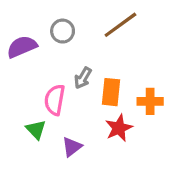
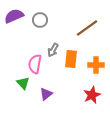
brown line: (120, 25) -> (87, 28), moved
purple semicircle: (22, 47) -> (14, 16), moved
red star: (119, 128) -> (92, 95), moved

